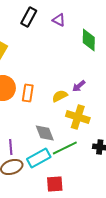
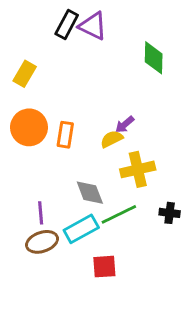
purple triangle: (59, 20) -> (93, 26), moved, size x1.5
purple arrow: (79, 86) -> (125, 124), moved
yellow cross: (78, 117) -> (138, 169), turned -30

